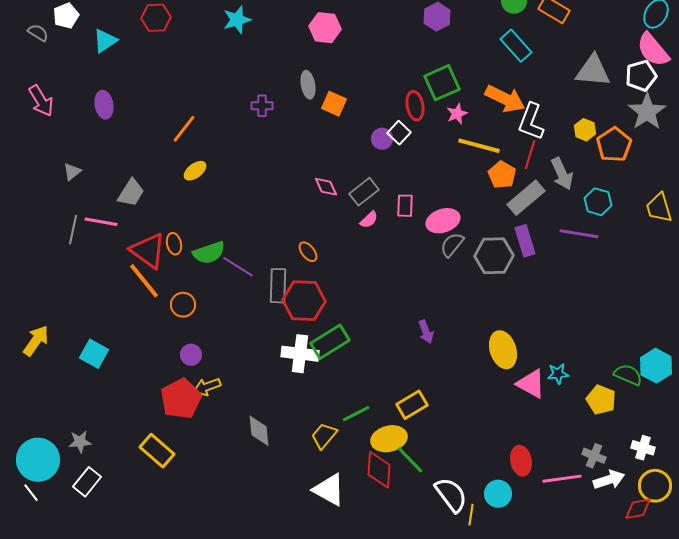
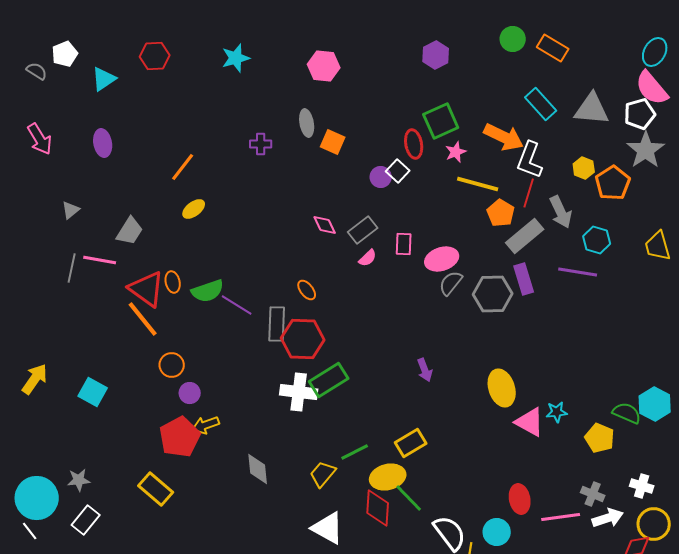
cyan rectangle: (516, 46) -> (541, 104), moved
orange circle: (183, 305) -> (172, 365), moved

